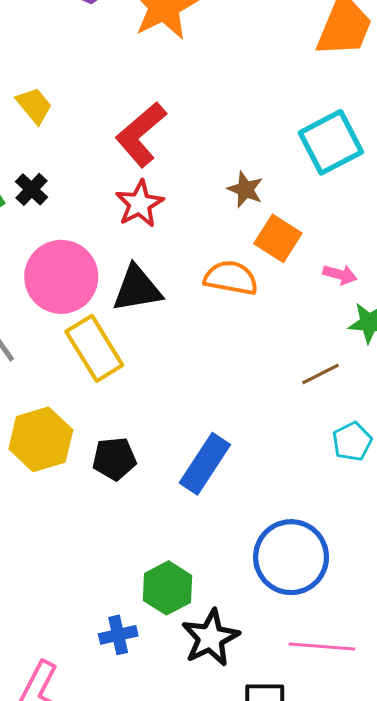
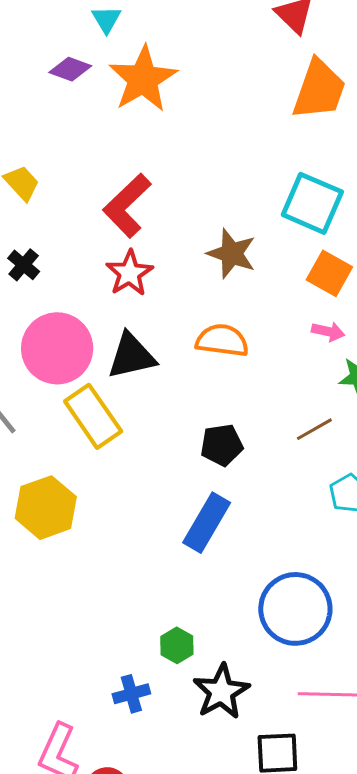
cyan square: (331, 142) -> (312, 203), turned -36
brown star: (245, 189) -> (232, 254), size x1.4
orange square: (278, 238) -> (329, 273), moved
black pentagon: (114, 459) -> (222, 445), moved
green hexagon: (168, 588) -> (177, 645), size x0.7

